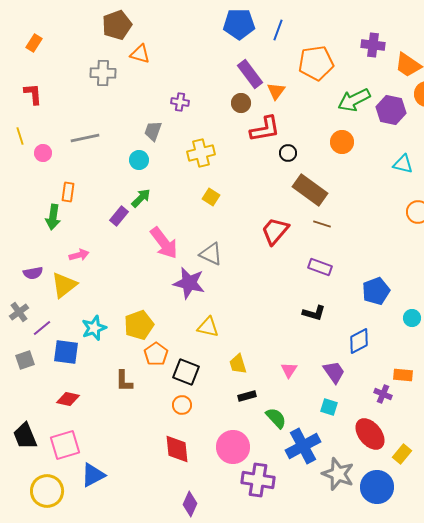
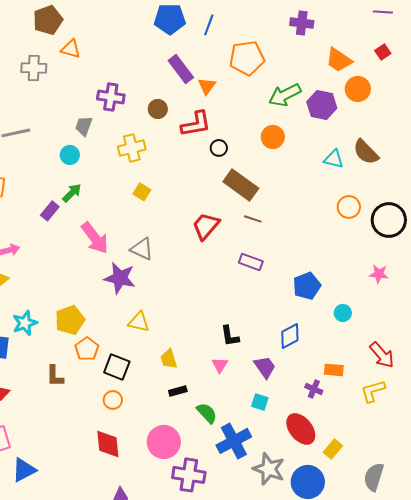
purple cross: (373, 45) -> (302, 23), moved
purple cross: (180, 102) -> (111, 97), size x1.5
brown circle: (241, 103) -> (158, 109), moved
black L-shape: (314, 313) -> (230, 336), moved, turned 65

